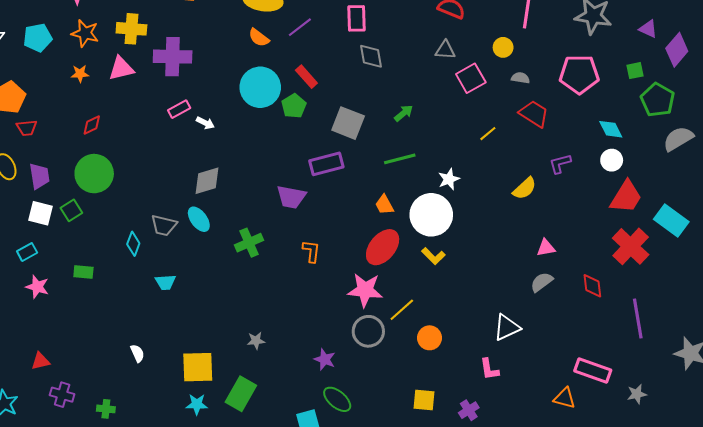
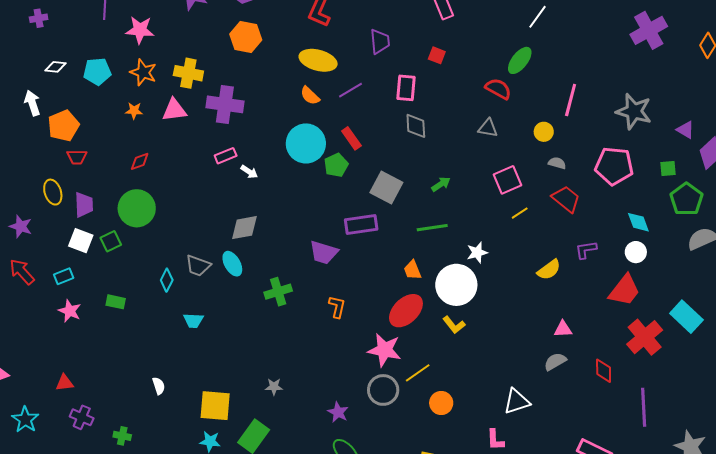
pink square: (471, 78) -> (507, 180), moved
red trapezoid: (626, 197) -> (624, 290), moved

